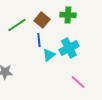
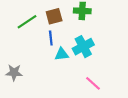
brown square: (42, 20) -> (54, 16), turned 35
cyan triangle: (49, 55) -> (62, 54), turned 32

